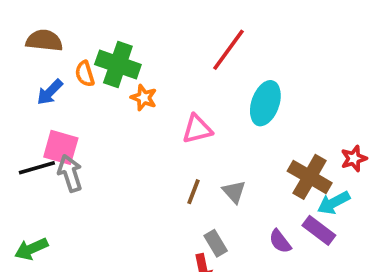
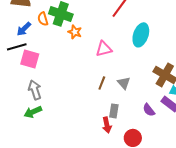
black line: (37, 168) -> (17, 47), moved
gray arrow: (70, 173) -> (35, 90), moved
gray rectangle: (216, 243) -> (114, 111), turned 40
green arrow: (31, 249) -> (33, 112), moved

